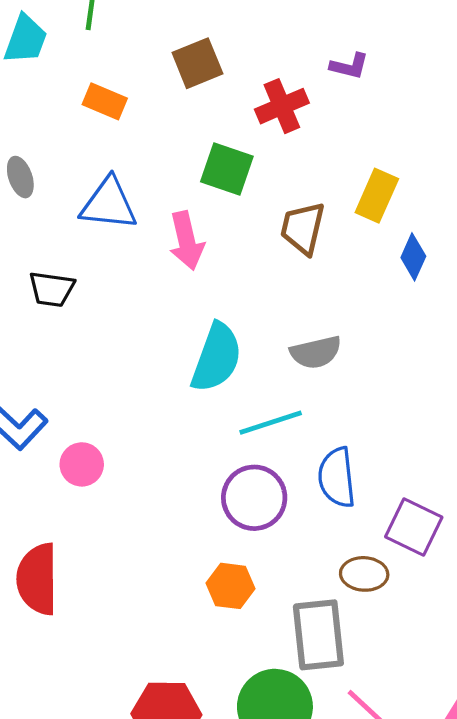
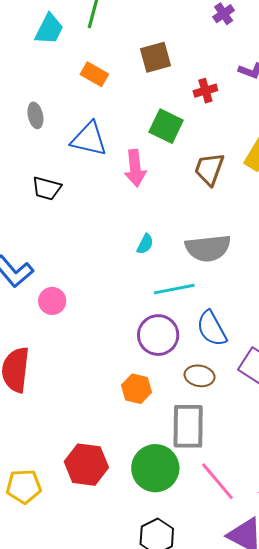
red cross: (282, 106) -> (205, 91), size x0.7
gray semicircle: (316, 352) -> (208, 248), size x1.4
cyan semicircle: (217, 358) -> (145, 244), size x0.5
blue semicircle: (337, 477) -> (212, 329), turned -30
brown ellipse: (364, 574) -> (200, 376), moved

